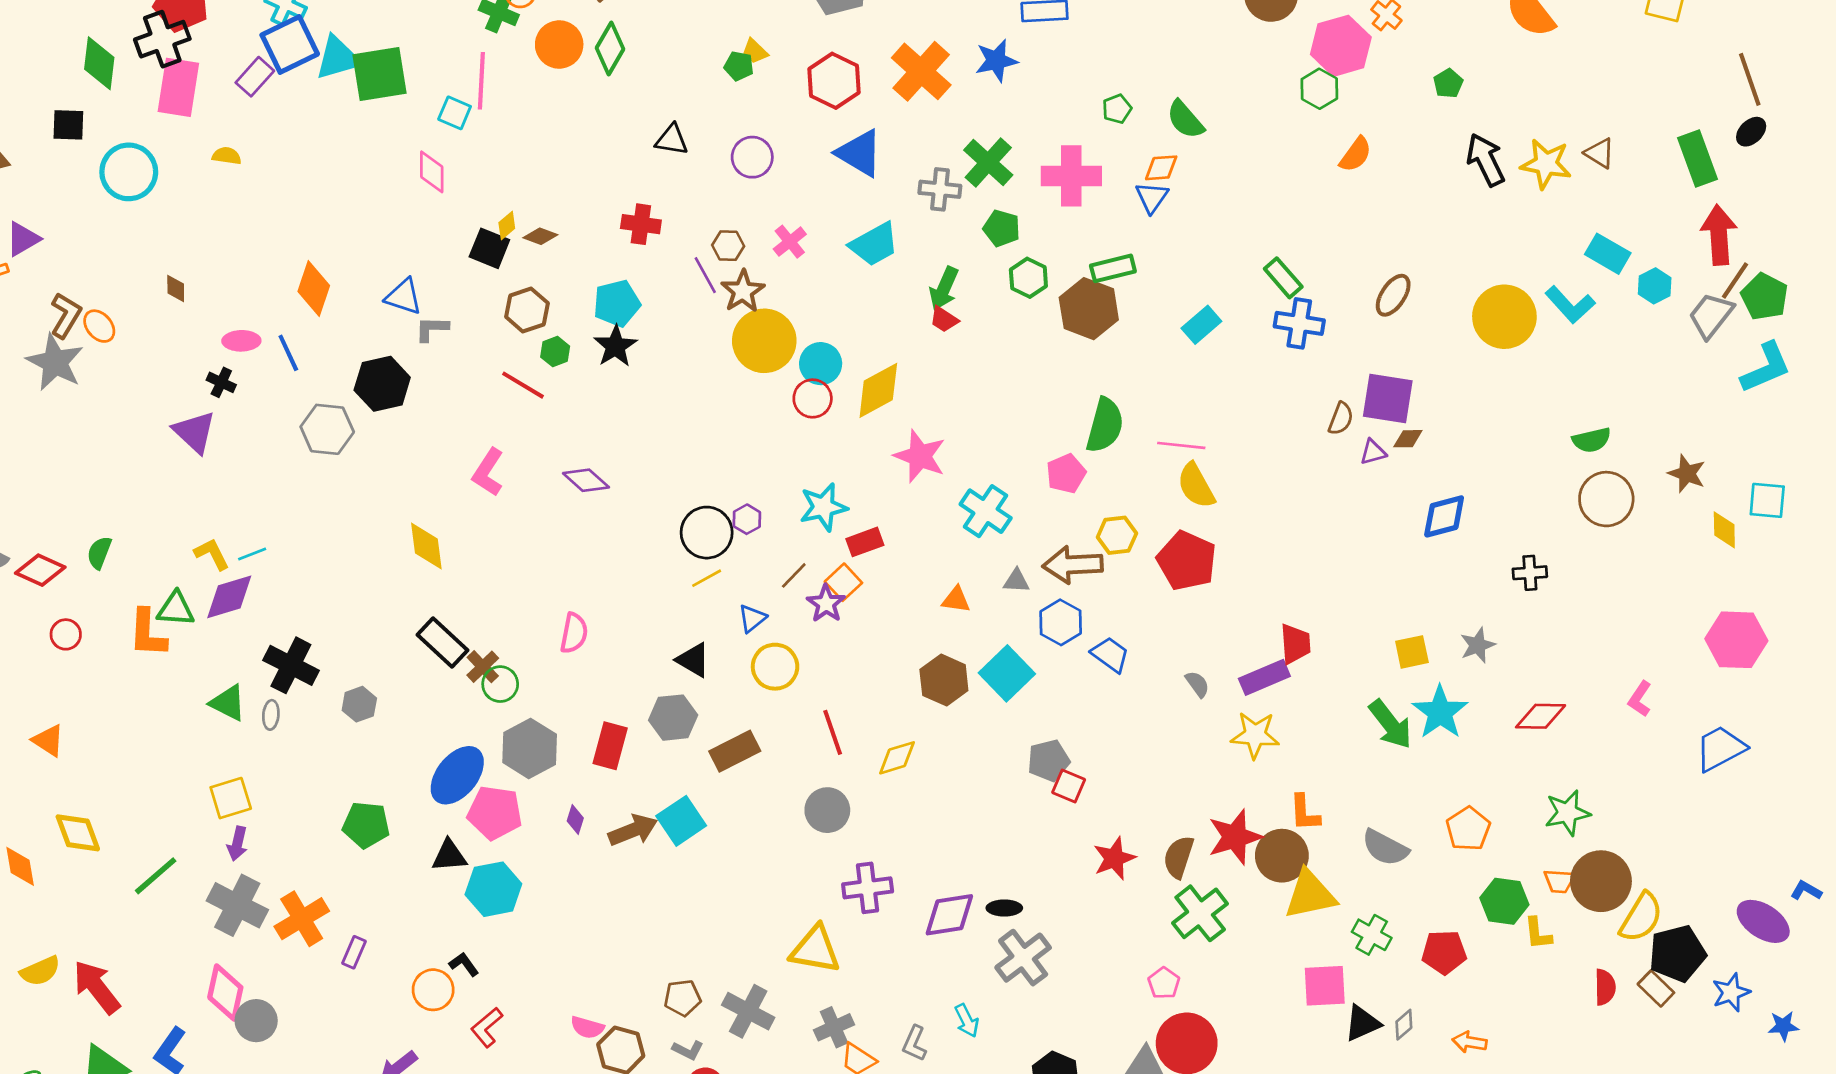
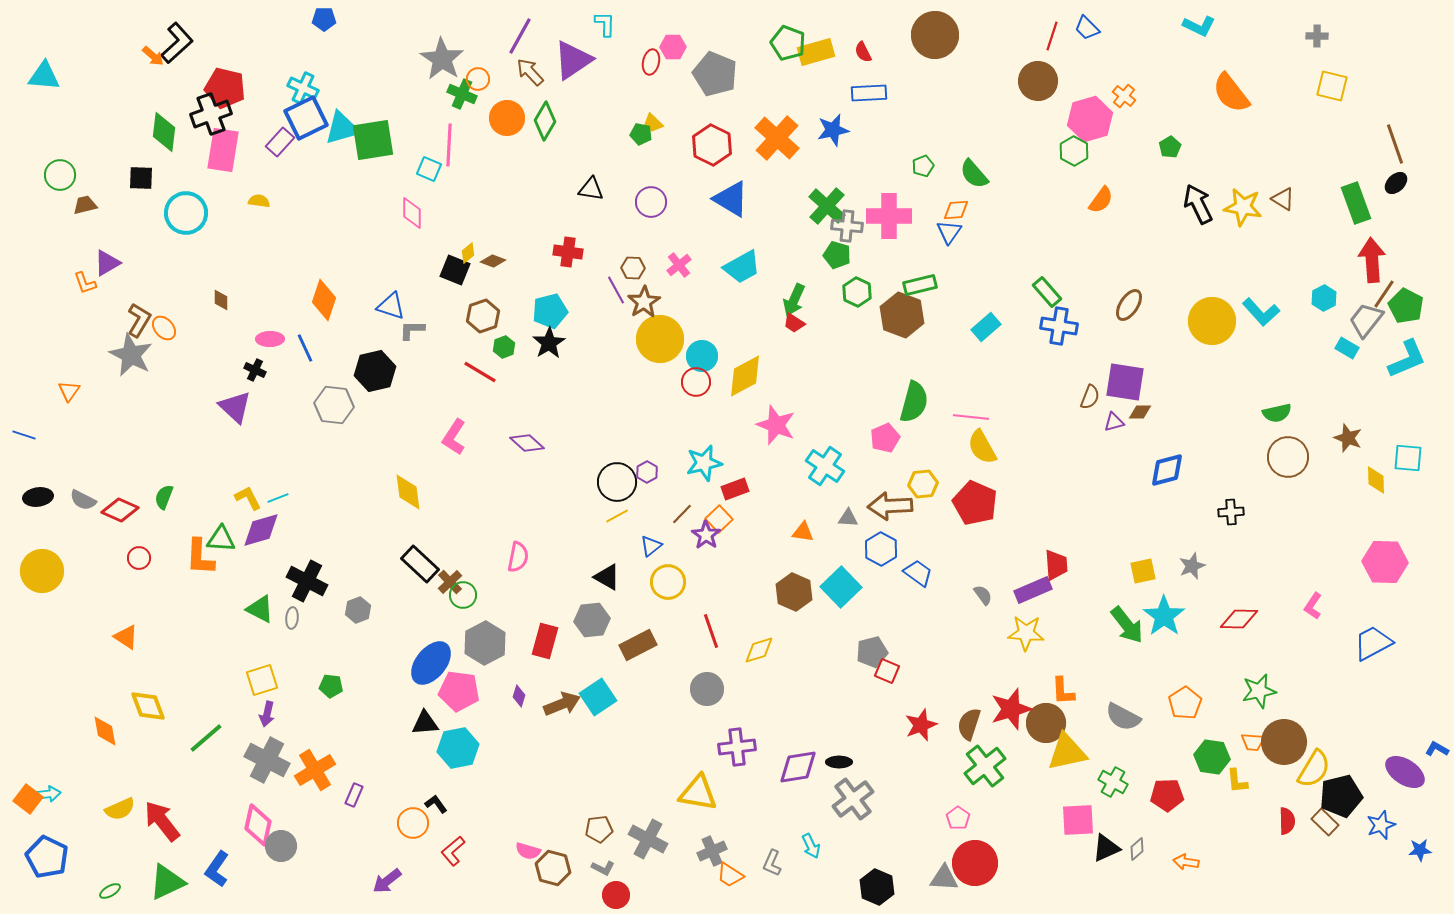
gray cross: (940, 189) -> (847, 226), moved
cyan rectangle: (1608, 254) -> (1347, 348), moved, size x0.7
green pentagon: (366, 825) -> (331, 686), moved, size x0.7

